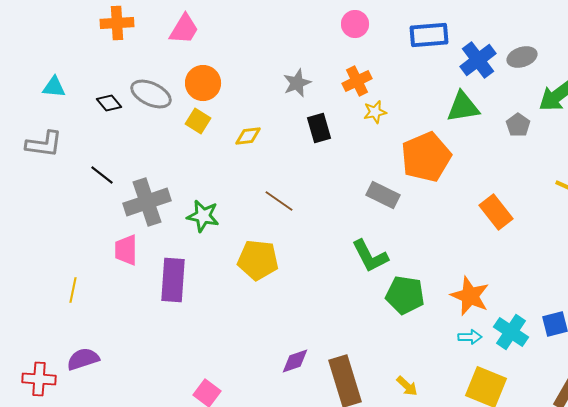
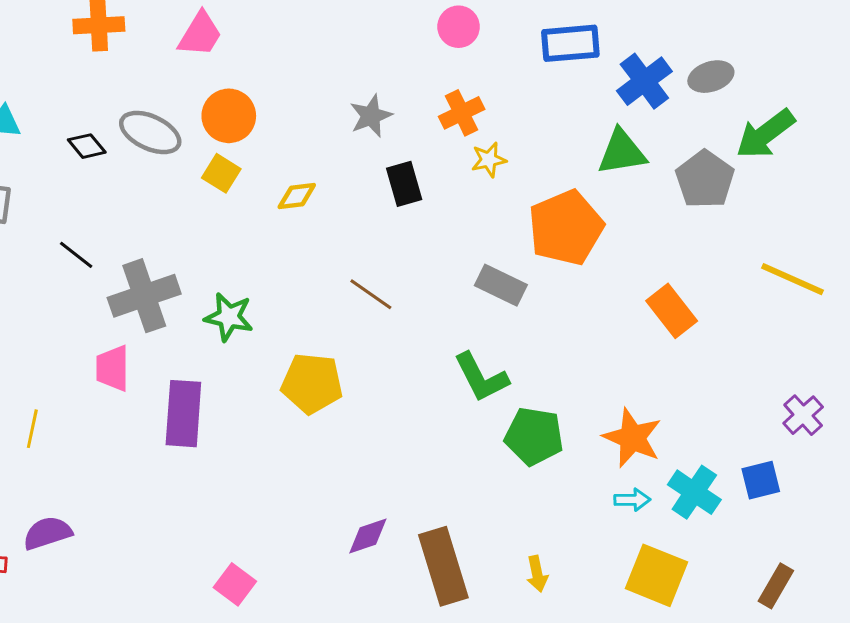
gray pentagon: (518, 125) -> (705, 179), size x1.6
brown line: (279, 201) -> (371, 294), moved
yellow arrow: (407, 386) -> (537, 574), turned 35

